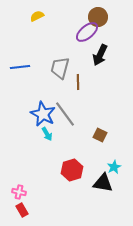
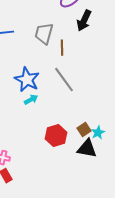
gray line: (65, 114) -> (64, 80), moved
cyan arrow: (47, 134) -> (31, 100), turned -88
brown square: (100, 135) -> (84, 130), moved, turned 32

